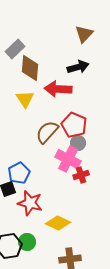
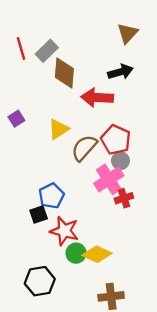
yellow triangle: (25, 99) -> (58, 129), moved, turned 30
pink cross: (68, 159) -> (109, 179), turned 30
green circle: (27, 242) -> (76, 253), moved

